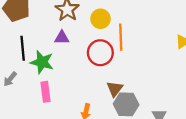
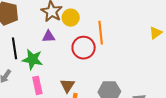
yellow circle: (101, 19) -> (71, 18), moved
brown triangle: (115, 89) -> (67, 86), moved

